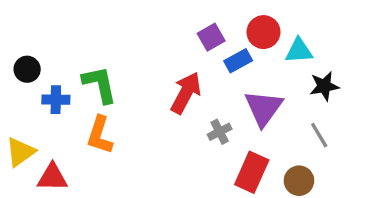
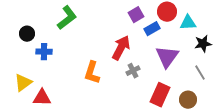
green L-shape: (100, 84) -> (67, 18), moved, turned 65
gray cross: (220, 132) -> (133, 71), moved
orange L-shape: (100, 135) -> (92, 73), moved

